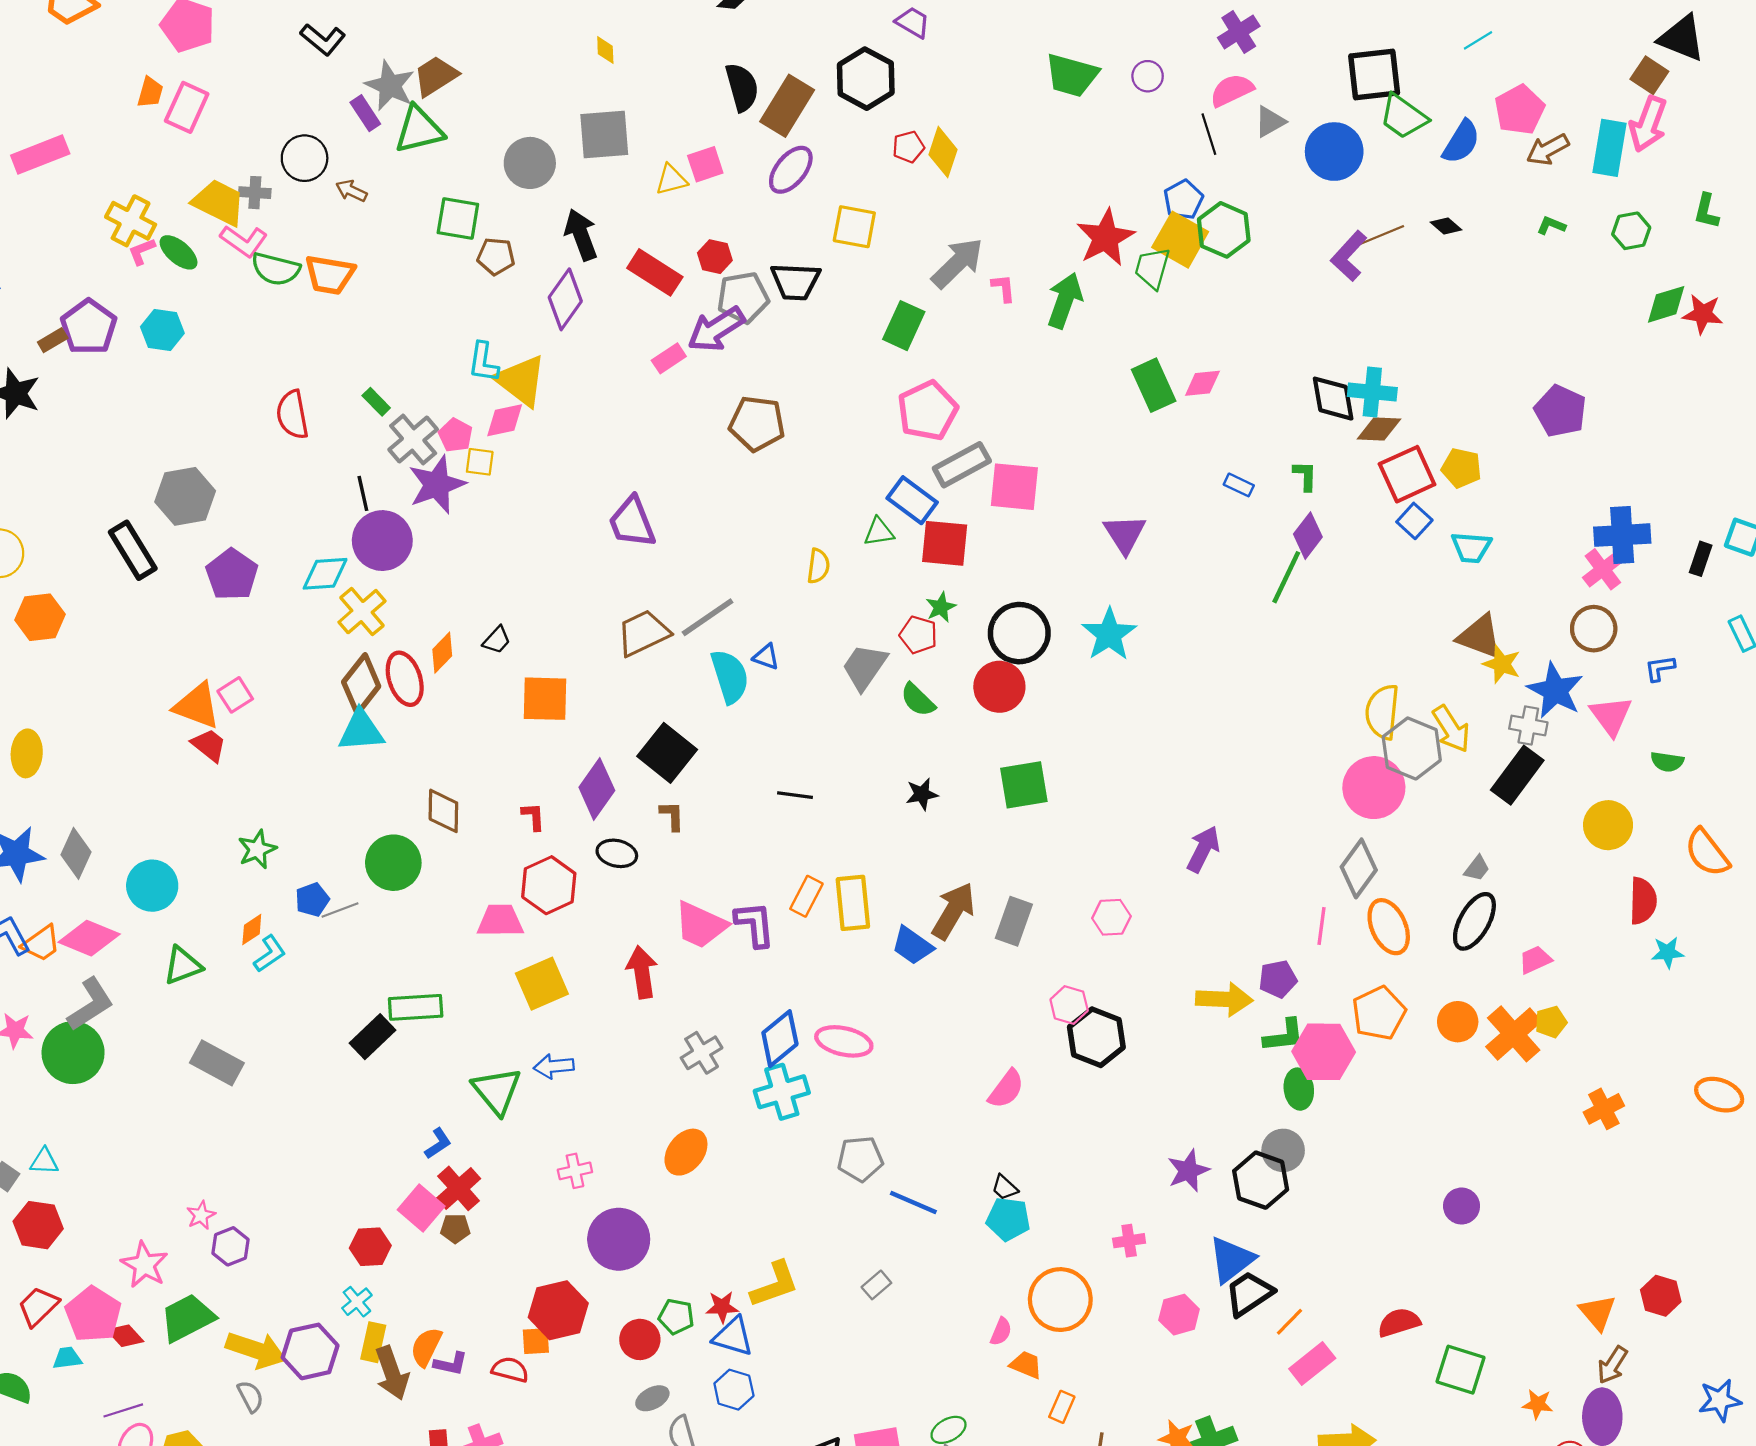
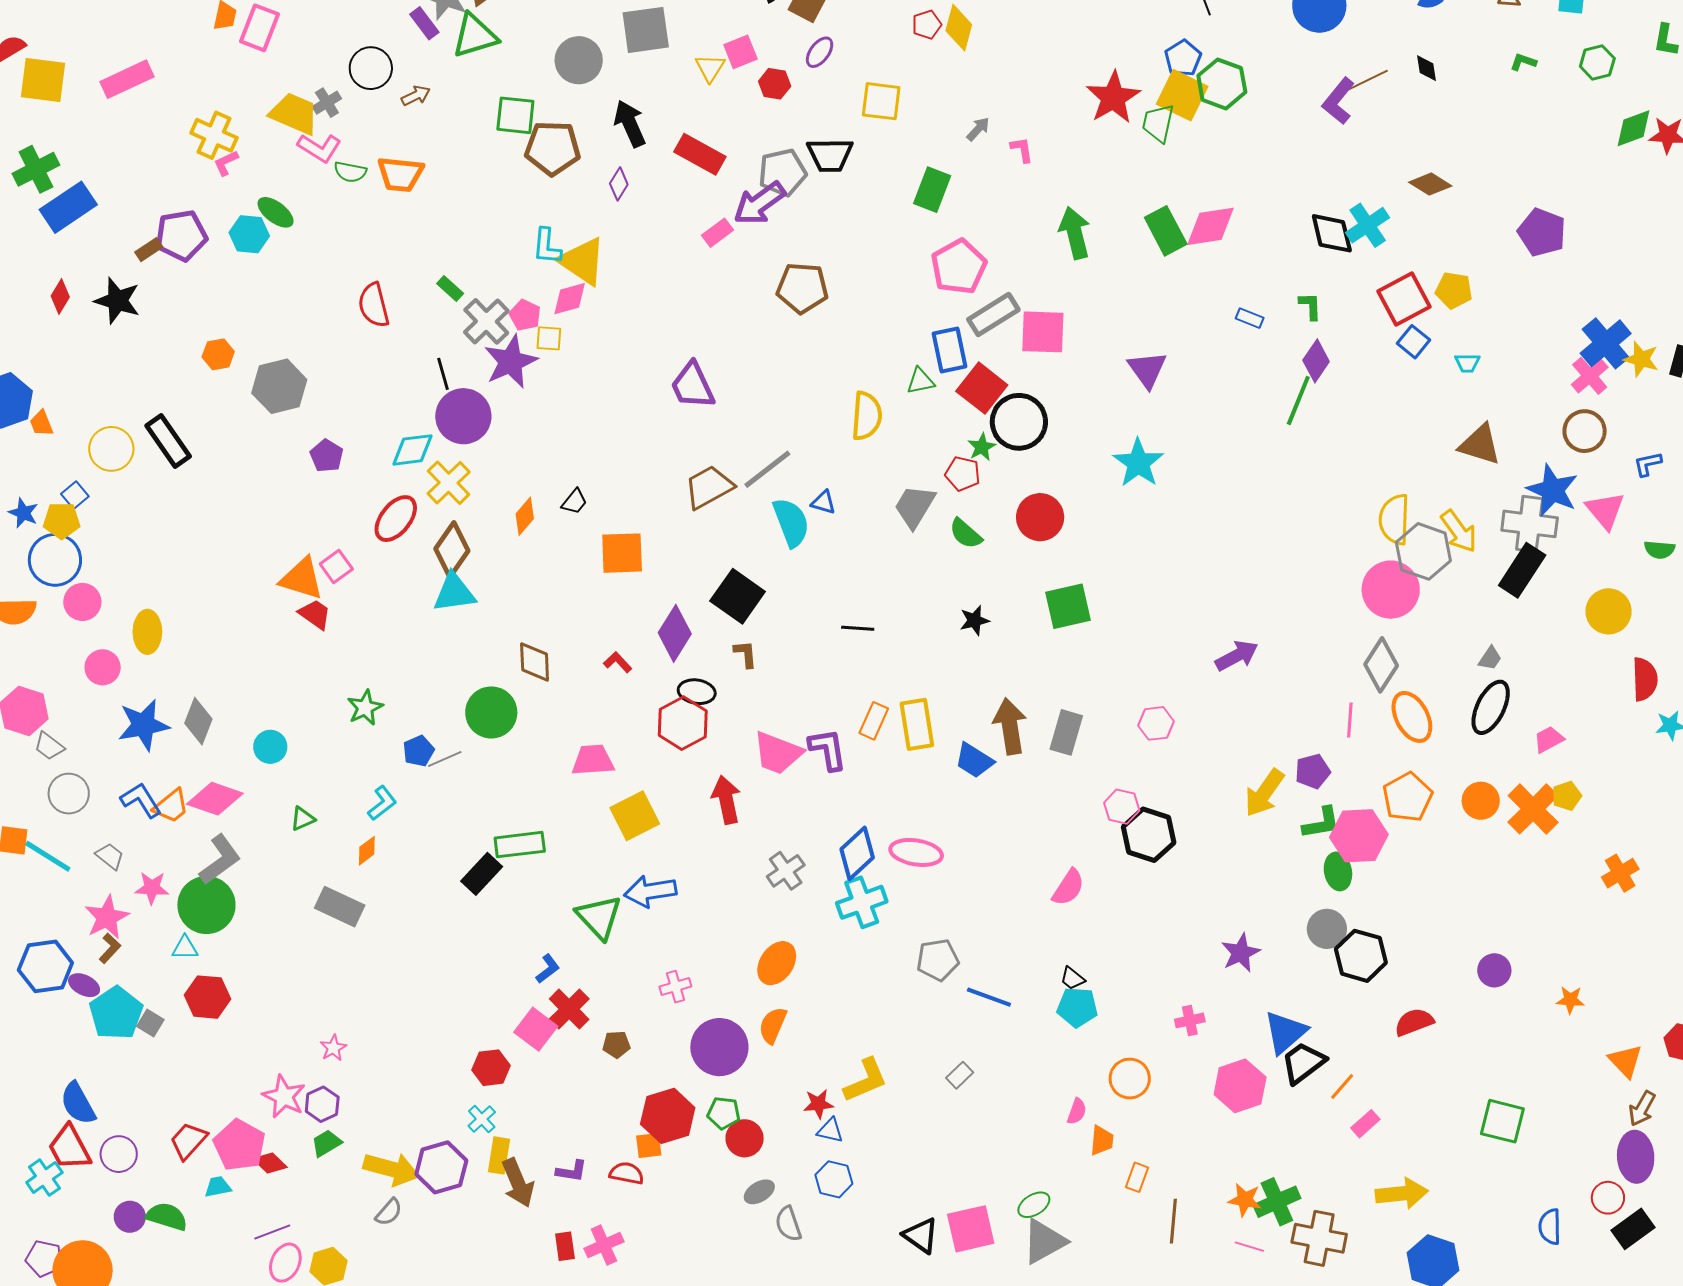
purple ellipse: (791, 170) -> (820, 52), size x0.7
yellow triangle: (671, 180) -> (710, 68), turned -40
brown arrow: (351, 191) -> (416, 96), turned 132
gray cross: (255, 193) -> (327, 103), turned -32
black diamond: (1446, 226) -> (1426, 68), turned 44
green ellipse: (179, 252) -> (276, 212), moved
brown pentagon: (496, 256) -> (553, 148), size x1.6
red hexagon: (715, 257) -> (775, 84), moved
gray arrow: (957, 263) -> (978, 129), size x0.5
green semicircle: (276, 269) -> (350, 172), size x0.7
purple diamond: (565, 299) -> (619, 184), size x0.6
green arrow: (1065, 301) -> (1075, 233), moved, turned -30
purple pentagon: (89, 327) -> (181, 235), turned 30
pink diamond: (1202, 383) -> (1211, 226), size x1.5
cyan cross: (1372, 392) -> (1368, 225), turned -36
brown diamond: (1379, 429) -> (1430, 184), moved, turned 33
blue rectangle: (912, 500) -> (949, 350), turned 45
blue cross: (1622, 535) -> (1606, 343), turned -33
red square: (945, 543) -> (982, 388), turned 36
cyan trapezoid: (1471, 547) -> (1467, 363), size x0.7
black rectangle: (133, 550) -> (168, 441), moved
yellow semicircle: (818, 566) -> (867, 416), size x1.5
purple pentagon: (232, 575) -> (327, 456), size x0.7
orange hexagon: (40, 617) -> (218, 354), moved, size x0.7
black circle: (1019, 633) -> (1019, 422), moved
yellow star: (1502, 664) -> (1641, 359), moved
red ellipse: (405, 679) -> (396, 519), moved, turned 60
gray cross: (1528, 726) -> (1530, 524), size x1.6
red L-shape: (533, 816) -> (618, 662), turned -36
purple arrow: (1203, 849) -> (1237, 656), turned 39
red hexagon: (549, 885) -> (683, 723), moved
cyan circle: (152, 886) -> (270, 747), size x0.7
brown arrow: (953, 911) -> (1010, 726), turned -36
orange diamond: (252, 929) -> (367, 851), moved
green triangle: (183, 966) -> (303, 819), size x0.7
yellow arrow: (1224, 999) -> (1264, 793), turned 126
blue arrow: (554, 1066) -> (650, 891), size x1.4
cyan triangle: (44, 1161) -> (185, 948), moved
black hexagon: (1261, 1180) -> (1361, 956), moved
red hexagon: (38, 1225) -> (208, 997), moved
brown pentagon: (455, 1228) -> (616, 1045), moved
purple hexagon: (231, 1246) -> (322, 1104), moved
orange circle: (1060, 1300) -> (1130, 1079), size x0.7
pink hexagon: (1179, 1315) -> (1240, 1086), size x1.4
green pentagon: (676, 1317) -> (724, 1113), moved
green trapezoid: (187, 1318) -> (326, 1143), size x0.6
red semicircle: (1399, 1322) -> (1414, 1022), moved
blue triangle: (733, 1336) -> (830, 1130), size x0.7
orange semicircle: (426, 1347) -> (773, 1025), moved
pink rectangle: (1312, 1364) -> (1365, 1124), size x0.7
orange trapezoid: (1026, 1365) -> (1102, 1140), turned 76
gray semicircle: (250, 1396) -> (389, 1212), turned 72
orange star: (1538, 1404) -> (1570, 1000), moved

